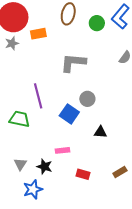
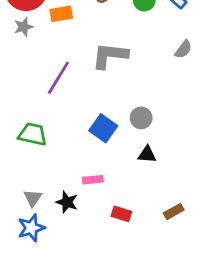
purple line: (38, 96) -> (58, 78), moved, turned 45
gray circle: (87, 99) -> (141, 118), moved
blue star: (33, 189) -> (31, 228), moved

